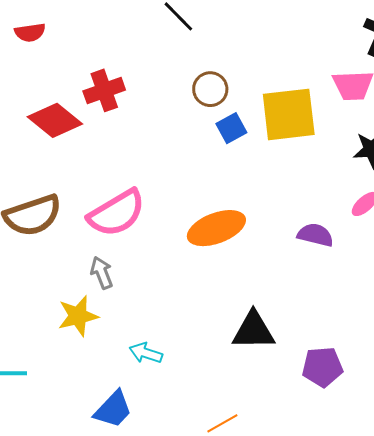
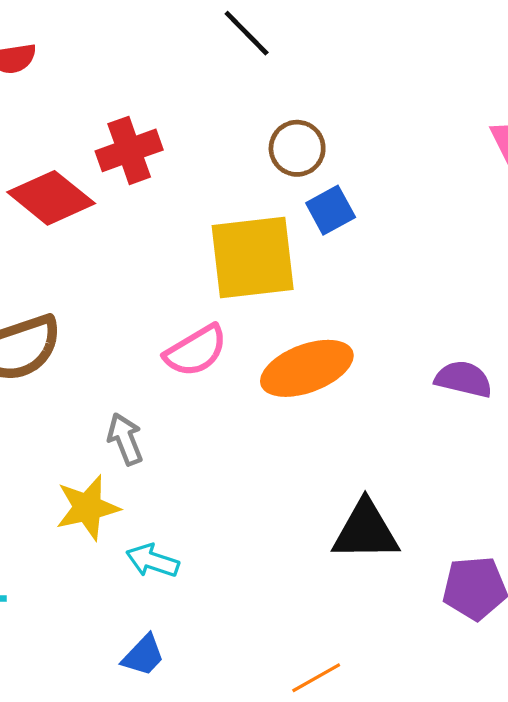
yellow square: (289, 114) -> (253, 257), moved
pink semicircle: (117, 213) -> (196, 351), moved, size x0.7
cyan arrow: (146, 353) -> (152, 561), moved
blue trapezoid: (113, 409) -> (143, 655), size x0.7

